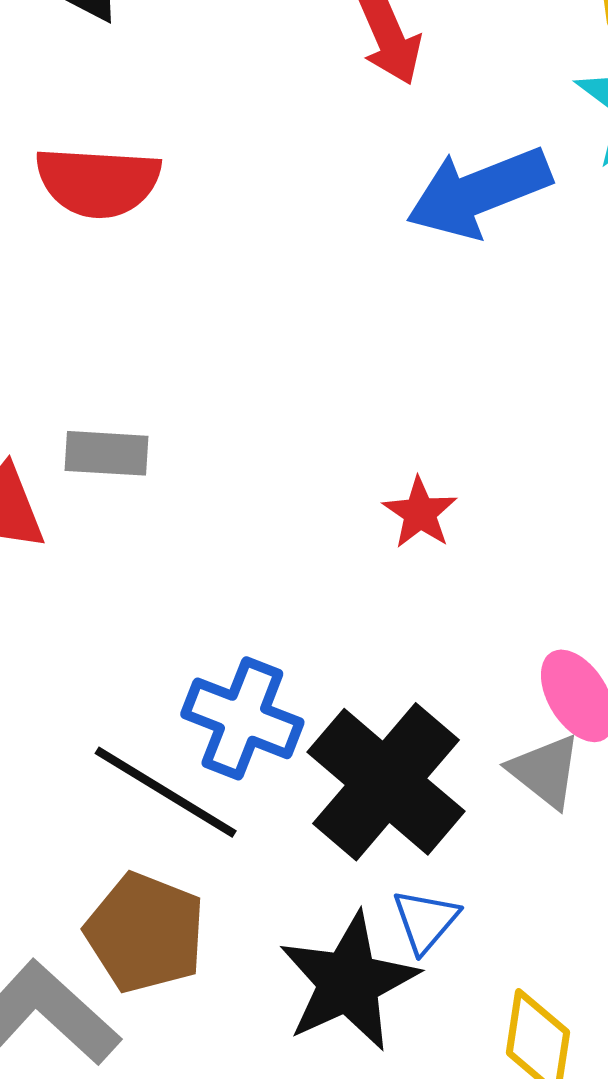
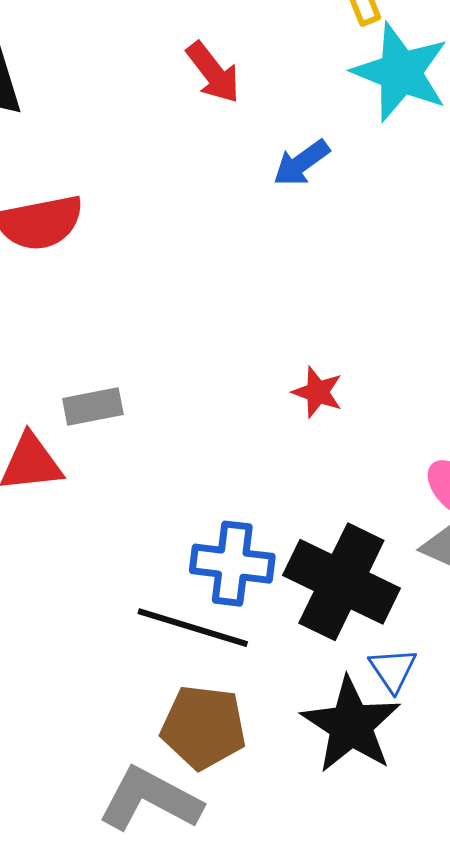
blue arrow: (479, 192) -> (301, 163), size x0.6

